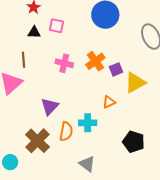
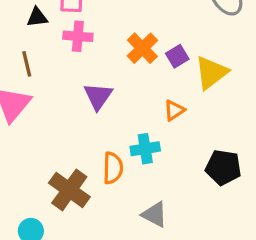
pink cross: (64, 63) -> (78, 36), moved
purple triangle: (50, 106) -> (98, 96), moved

